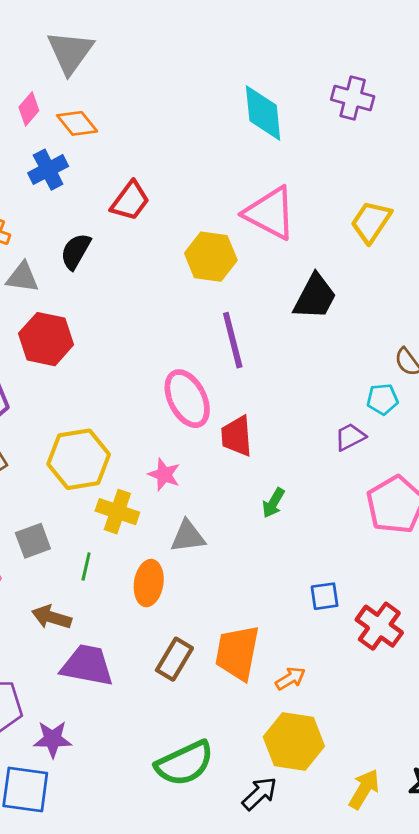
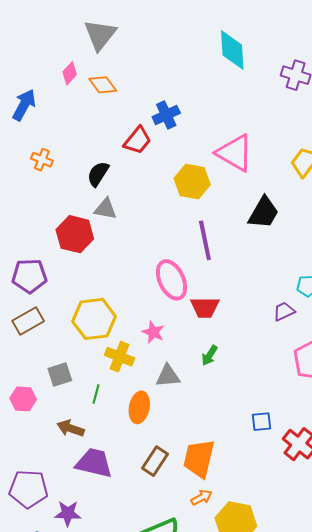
cyan diamond: (263, 113) -> (232, 50), moved
blue cross: (48, 170) -> (166, 115), moved
gray triangle: (22, 277) -> (105, 209), moved
red trapezoid: (237, 436) -> (205, 307), turned -88
green arrow: (273, 503) -> (210, 355), moved
orange arrow: (290, 678) -> (202, 497), moved

